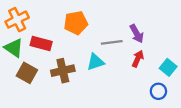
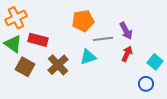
orange pentagon: (76, 23) -> (83, 21), moved
brown cross: (63, 71) -> (58, 65), turned -30

